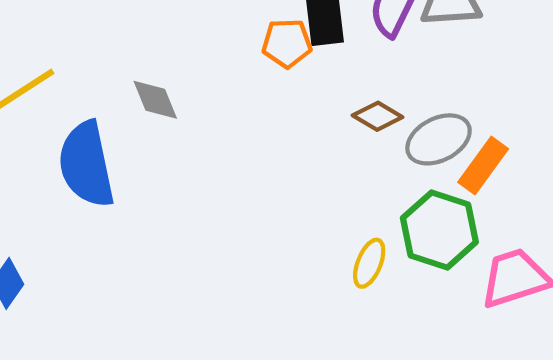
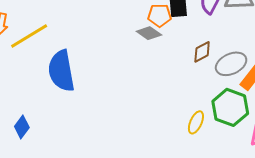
gray diamond: (155, 100) -> (149, 33), moved, turned -35
brown diamond: (378, 116) -> (202, 52), turned -60

